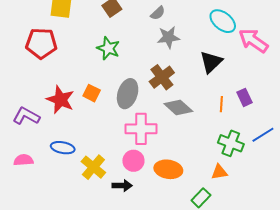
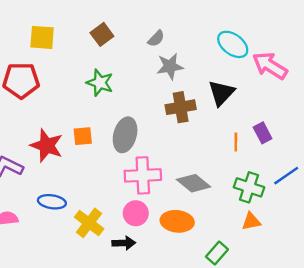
brown cross: (162, 77) -> (181, 107), moved, turned 30
orange square: (92, 93) -> (83, 136), turned -30
gray diamond: (178, 107) -> (194, 183), moved
orange triangle: (219, 172) -> (251, 221), moved

